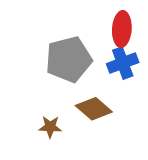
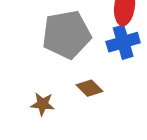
brown diamond: (94, 109) -> (90, 88), size x0.7

